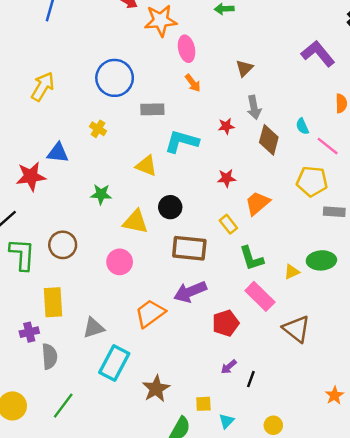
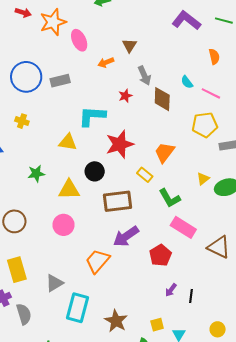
orange arrow: (193, 83) -> (106, 62), moved, turned 119
gray rectangle: (152, 109) -> (60, 81), moved
red star: (226, 178) -> (120, 144), moved, size x1.8
yellow triangle: (292, 272) -> (203, 179), moved

